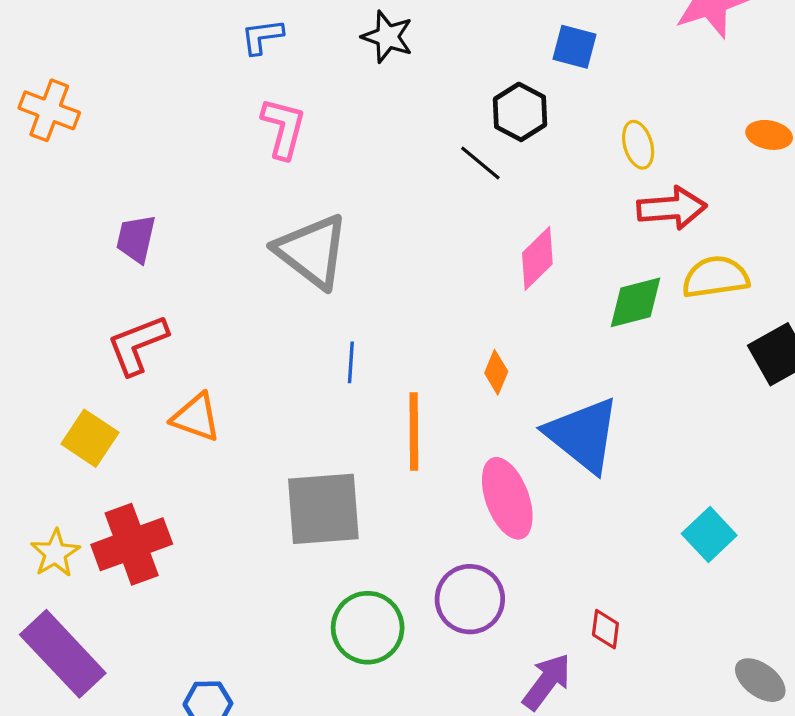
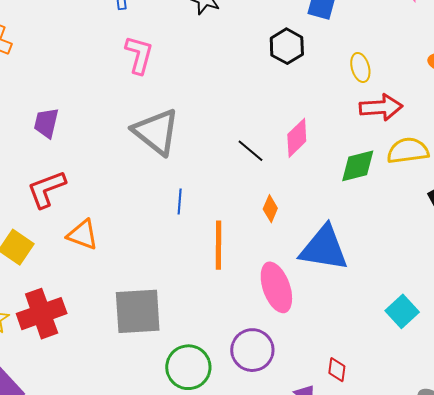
black line: (480, 163) -> (251, 151), moved
blue triangle: (583, 435) -> (324, 248), turned -30
gray square: (323, 509) -> (138, 311), moved

